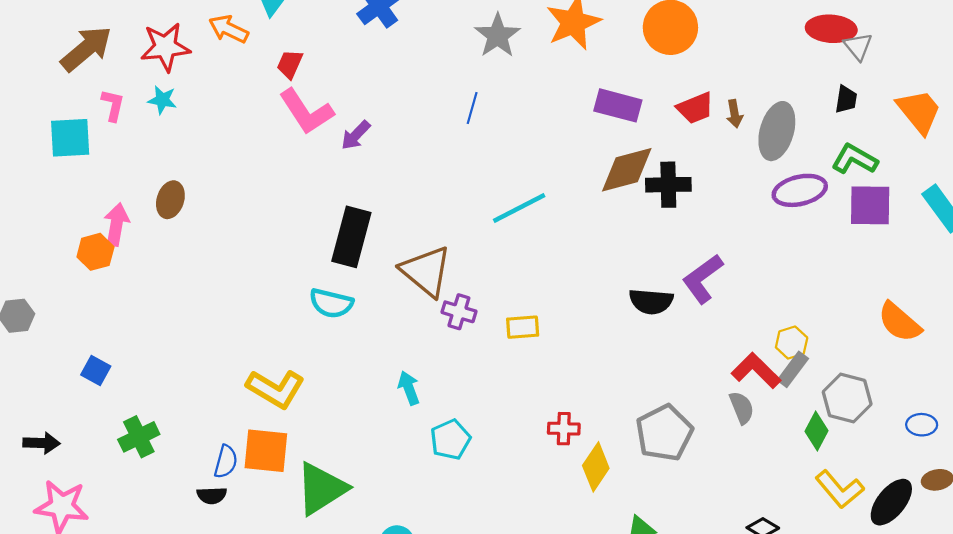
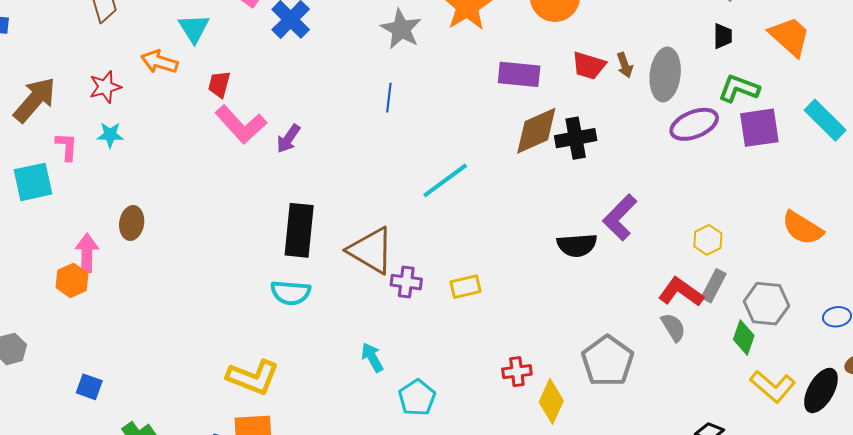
red star: (165, 47) -> (105, 87), size x0.7
red trapezoid: (695, 108) -> (589, 66), turned 48
yellow hexagon: (792, 343) -> (708, 240), moved

